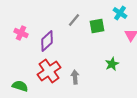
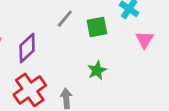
green star: (112, 64) -> (97, 70), moved

